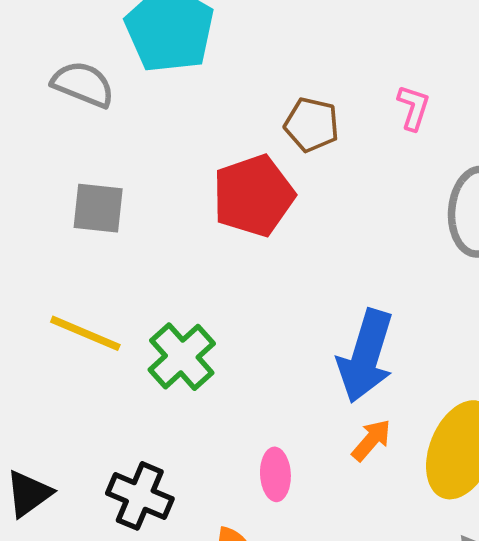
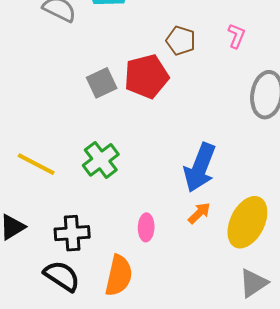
gray square: (98, 208) -> (102, 83), moved, turned -36
yellow line: (85, 333) -> (36, 164), moved
black cross: (140, 496) -> (72, 233), turned -32

